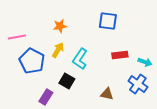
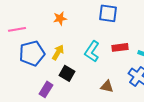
yellow arrow: (58, 50) -> (58, 52), moved
cyan L-shape: (80, 59) -> (92, 51), moved
blue pentagon: (32, 61) -> (32, 53), turned 30

